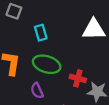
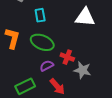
purple semicircle: (37, 91) -> (47, 66), moved, turned 80

